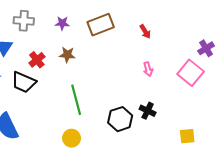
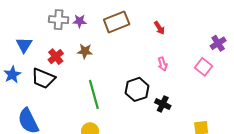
gray cross: (24, 21) -> (59, 20), moved
pink square: (191, 73) -> (204, 67), size x0.7
black hexagon: (120, 119) -> (137, 89), moved

